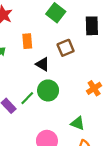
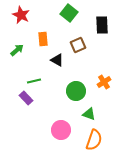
green circle: (48, 90) -> (76, 91), moved
green line: (27, 98) -> (34, 81), moved, turned 32

